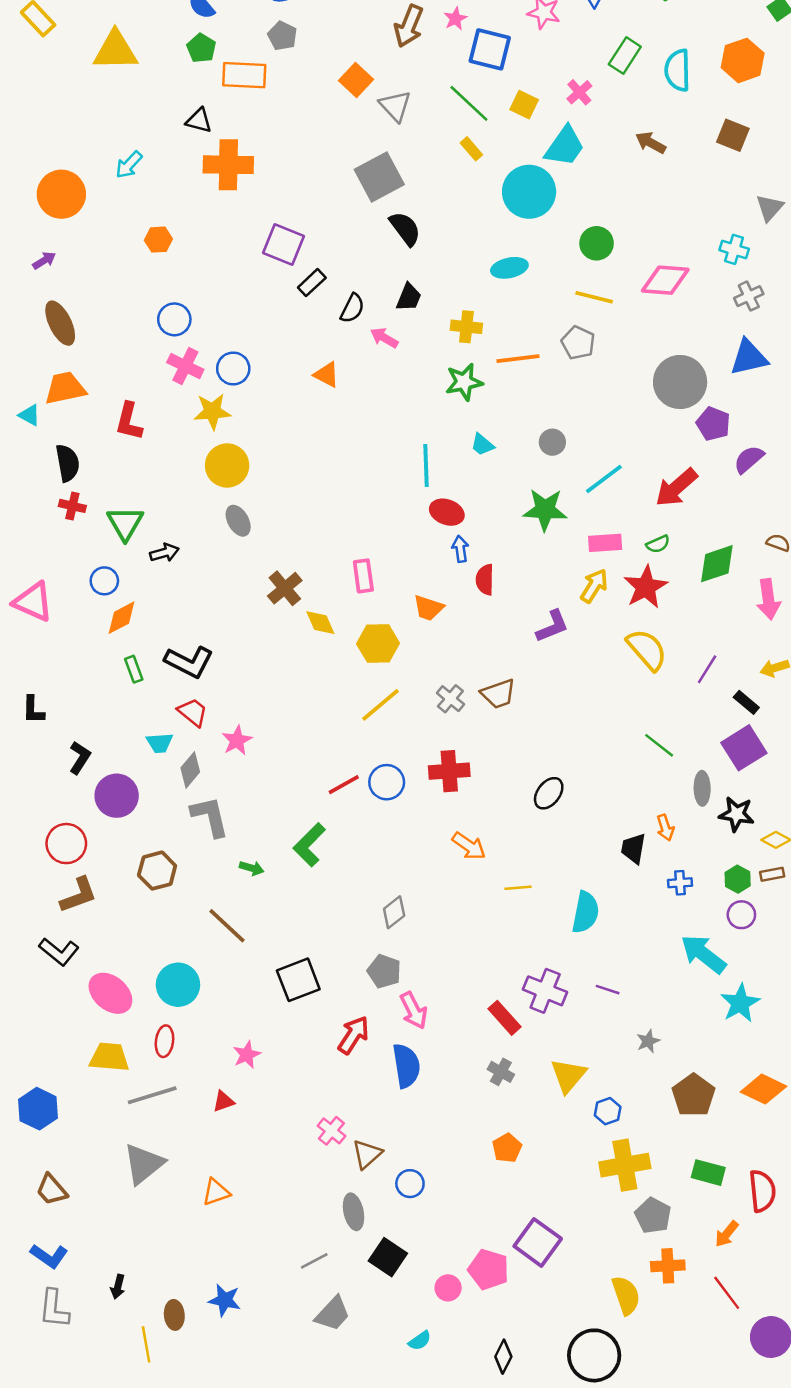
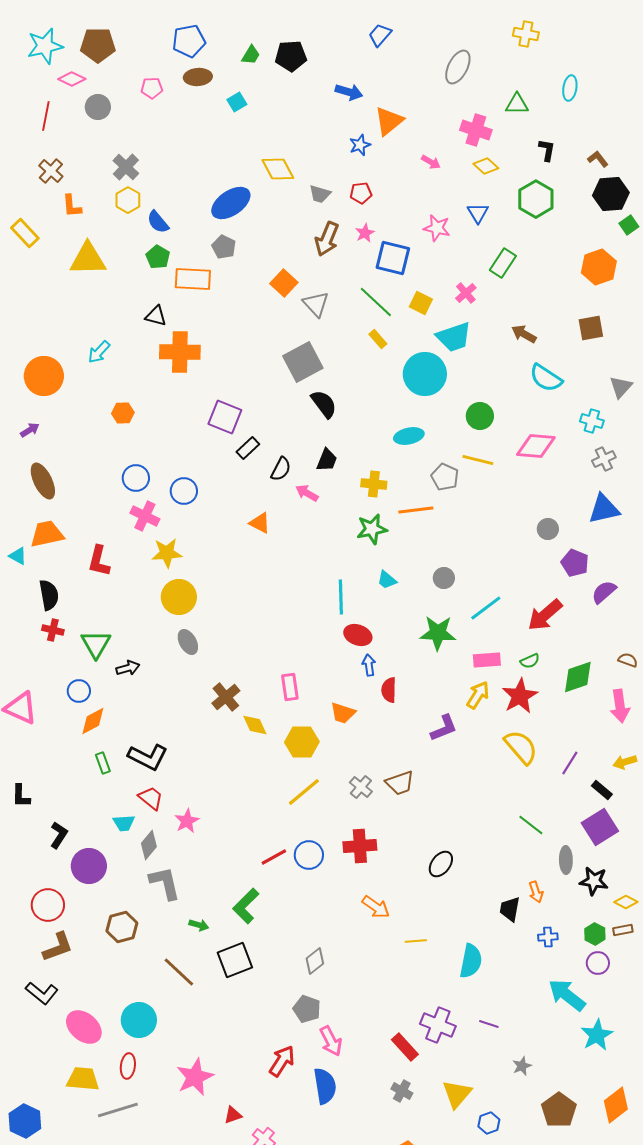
cyan semicircle: (678, 70) -> (546, 378), moved, turned -56
brown square: (733, 135) -> (591, 328), turned -32
cyan trapezoid: (565, 146) -> (454, 337), turned 36
gray pentagon: (578, 343) -> (445, 477), moved
blue circle: (233, 369) -> (184, 491), moved
gray circle: (680, 382) -> (548, 529), size x0.5
black square: (298, 980) -> (235, 960), moved
pink star: (247, 1055) -> (195, 1077), size x1.6
orange diamond: (764, 1089) -> (616, 1105), turned -63
red triangle: (223, 1101) -> (233, 1115), moved

